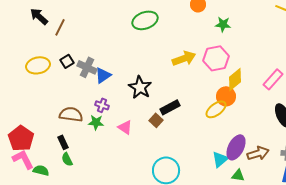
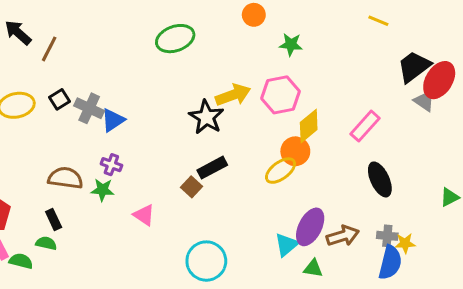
black star: (140, 87) -> (206, 117), moved
pink triangle: (125, 127) -> (144, 215), moved
green semicircle: (67, 159) -> (46, 243), moved, turned 128

